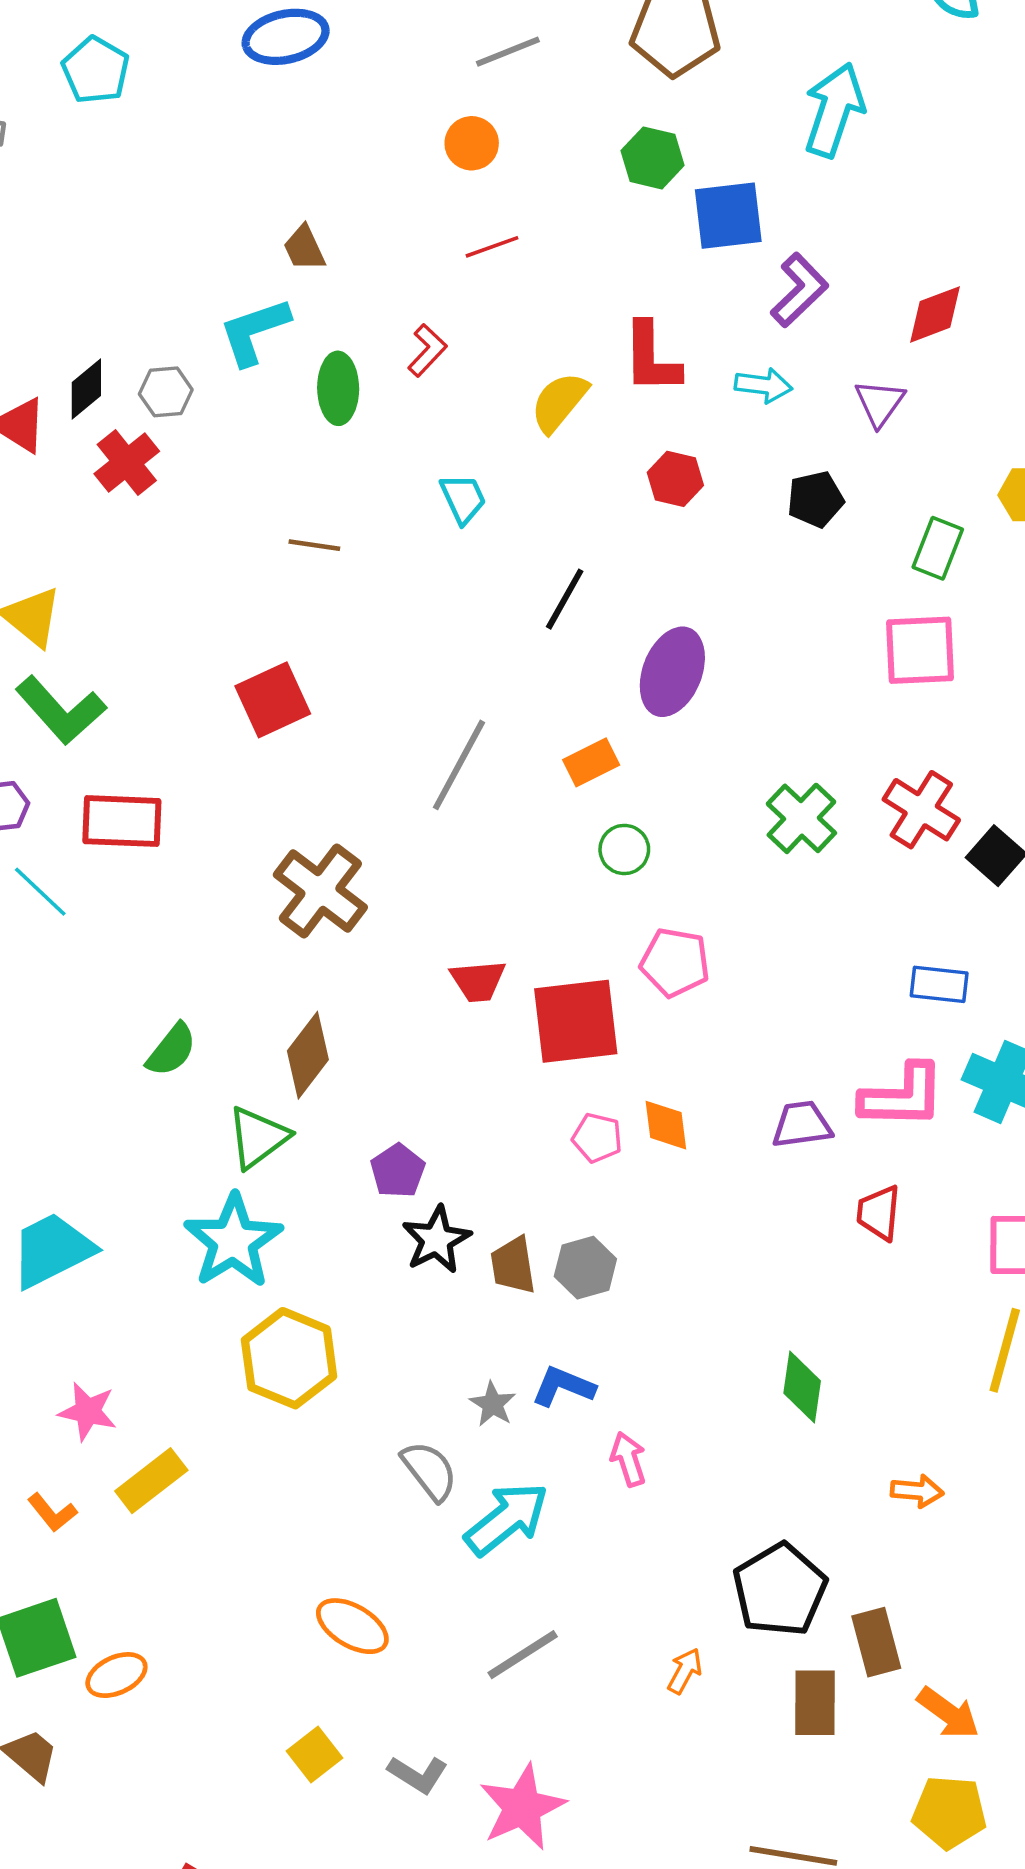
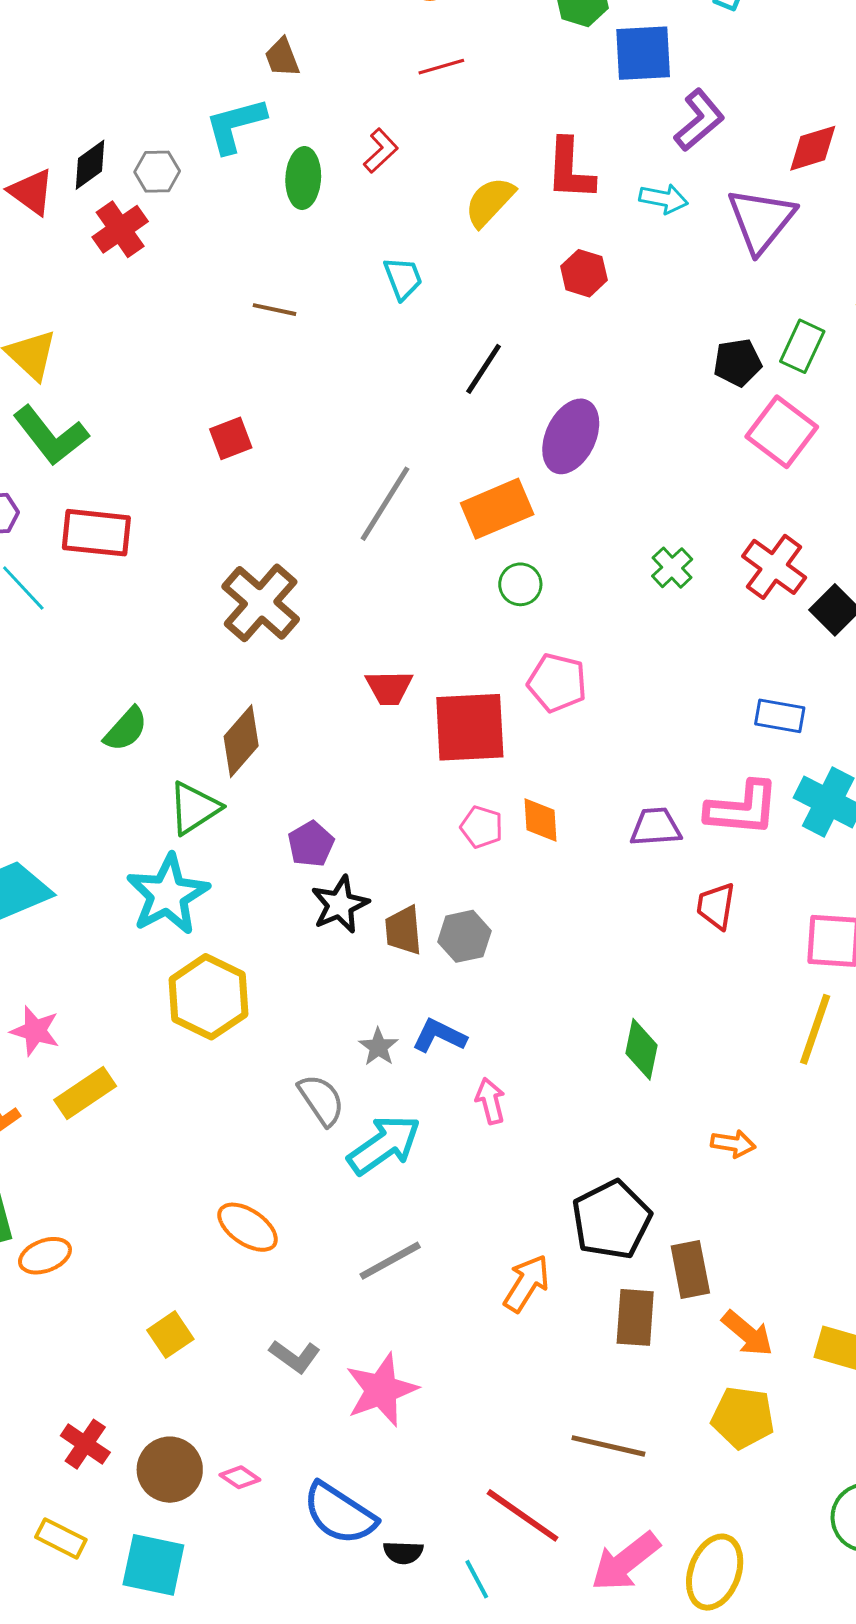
purple triangle: (880, 403) -> (761, 220), size x1.6
black pentagon: (815, 499) -> (738, 362), moved
pink square: (920, 650) -> (782, 432), turned 36
red square: (273, 700) -> (231, 438), size x0.7
orange rectangle: (591, 762) -> (497, 509), size x1.5
green cross: (801, 818) -> (672, 568), size x0.7
orange arrow: (685, 1671) -> (527, 1283), size x1.5
yellow square: (315, 1755) -> (170, 1335), moved

